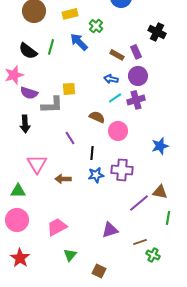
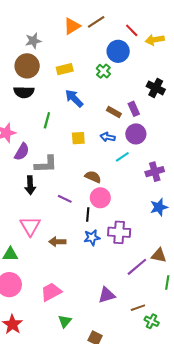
green cross: (96, 26) -> (103, 71), moved
green line: (51, 47) -> (47, 120), moved
black semicircle: (28, 51) -> (24, 92), moved, turned -36
yellow square: (69, 89) -> (78, 138), moved
purple semicircle: (29, 93) -> (22, 152), turned -78
cyan line: (115, 98) -> (122, 157), moved
purple cross: (136, 100) -> (155, 172), moved
black arrow: (25, 124) -> (30, 185), moved
pink circle: (118, 131) -> (100, 198), moved
purple line: (70, 138) -> (65, 199), turned -32

